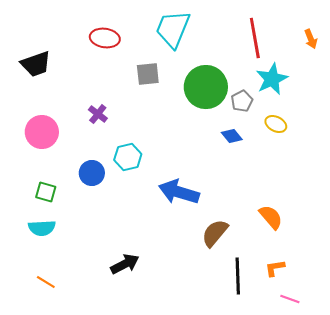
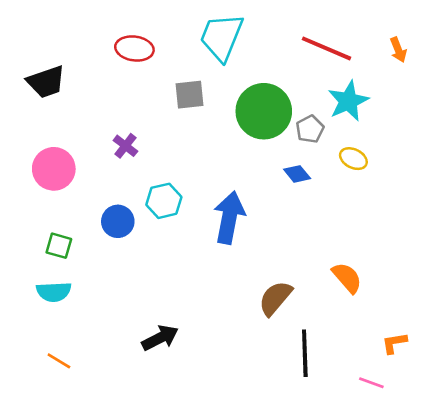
red line: (255, 38) -> (327, 48), turned -57
blue arrow: (179, 192) -> (229, 218), moved, turned 84
orange L-shape: (275, 268) -> (394, 343), moved

